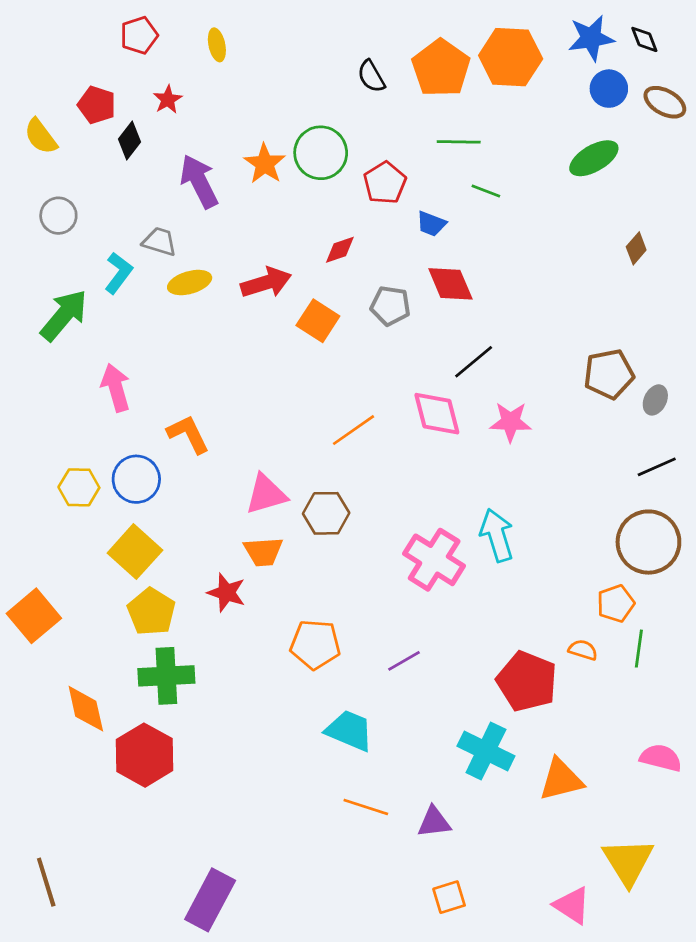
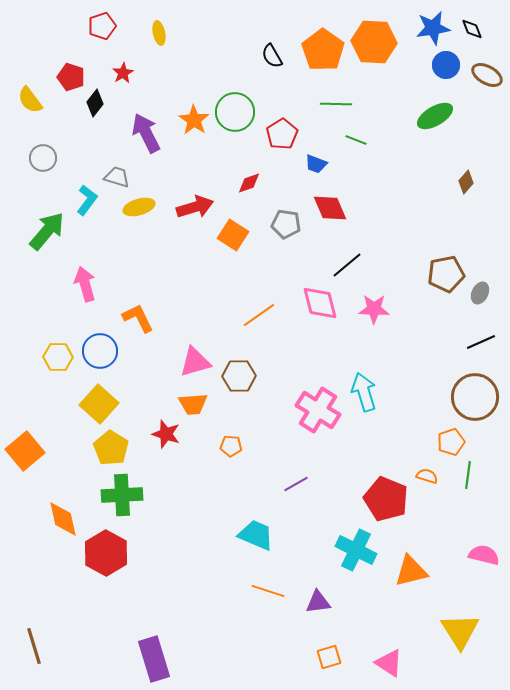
orange pentagon: (315, 644) -> (231, 446), moved, size x0.6
purple rectangle: (210, 900) -> (154, 659), turned -45
pink triangle: (572, 905) -> (389, 663), moved

